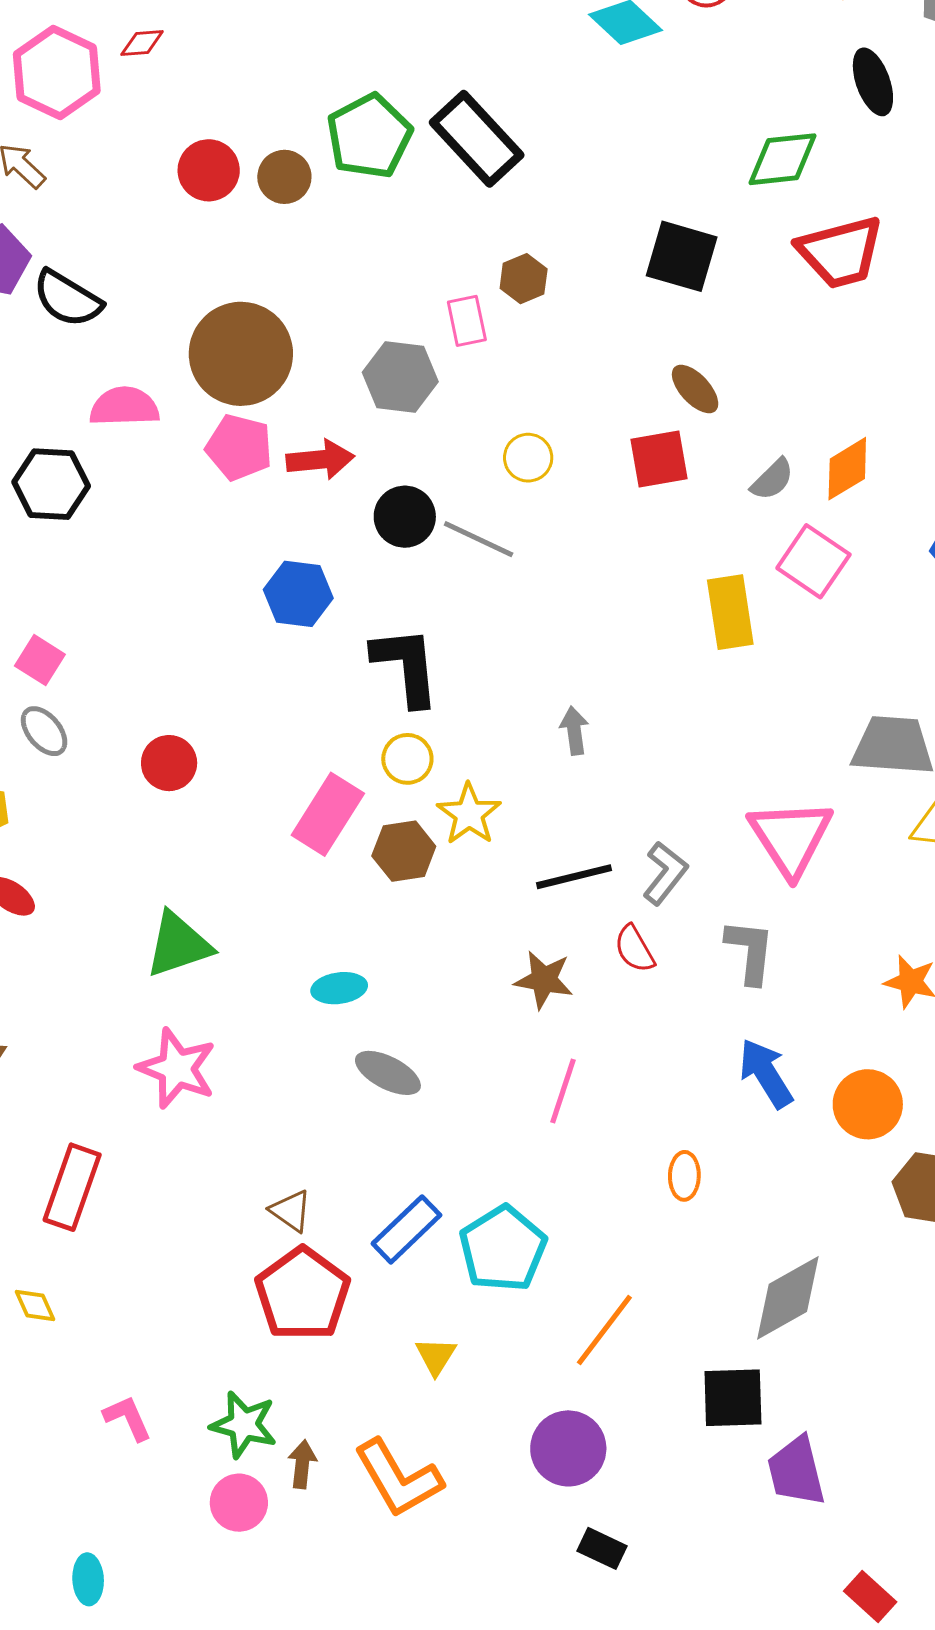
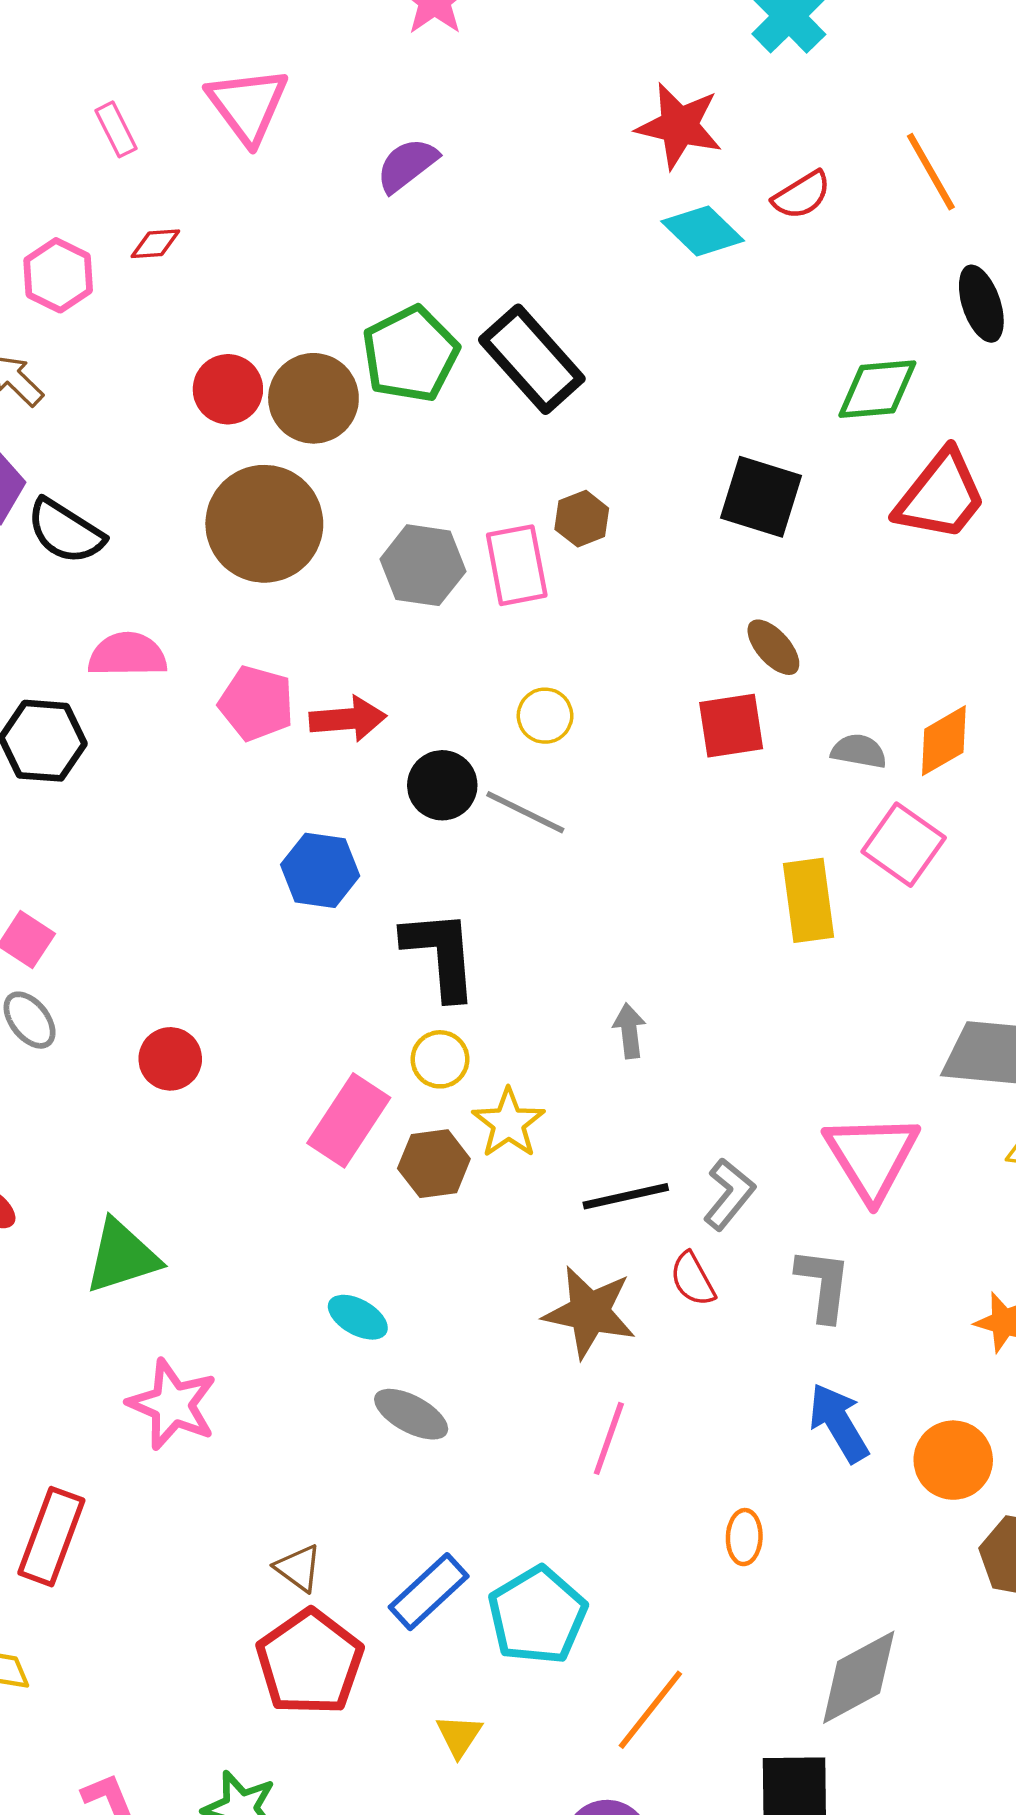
pink hexagon: (57, 73) -> (58, 275), size x0.7
brown circle: (284, 177) -> (313, 398), size x1.5
red trapezoid: (840, 252) -> (941, 496), turned -38
pink rectangle: (467, 321) -> (517, 565), size x1.4
brown circle: (241, 354) -> (264, 524), moved
gray hexagon: (400, 377) -> (423, 565), moved
yellow circle: (528, 458) -> (545, 716), moved
gray semicircle: (772, 479) -> (859, 751), turned -126
green triangle: (178, 945) -> (122, 1256), moved
brown star: (544, 980) -> (590, 1312), size x1.4
cyan ellipse: (339, 988) -> (358, 1317), turned 36

